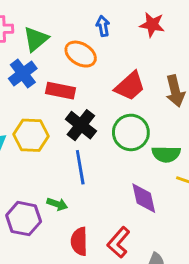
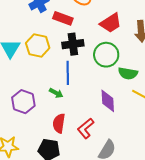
black cross: (81, 125) -> (73, 44), turned 35
green arrow: (57, 204) -> (56, 93), moved

